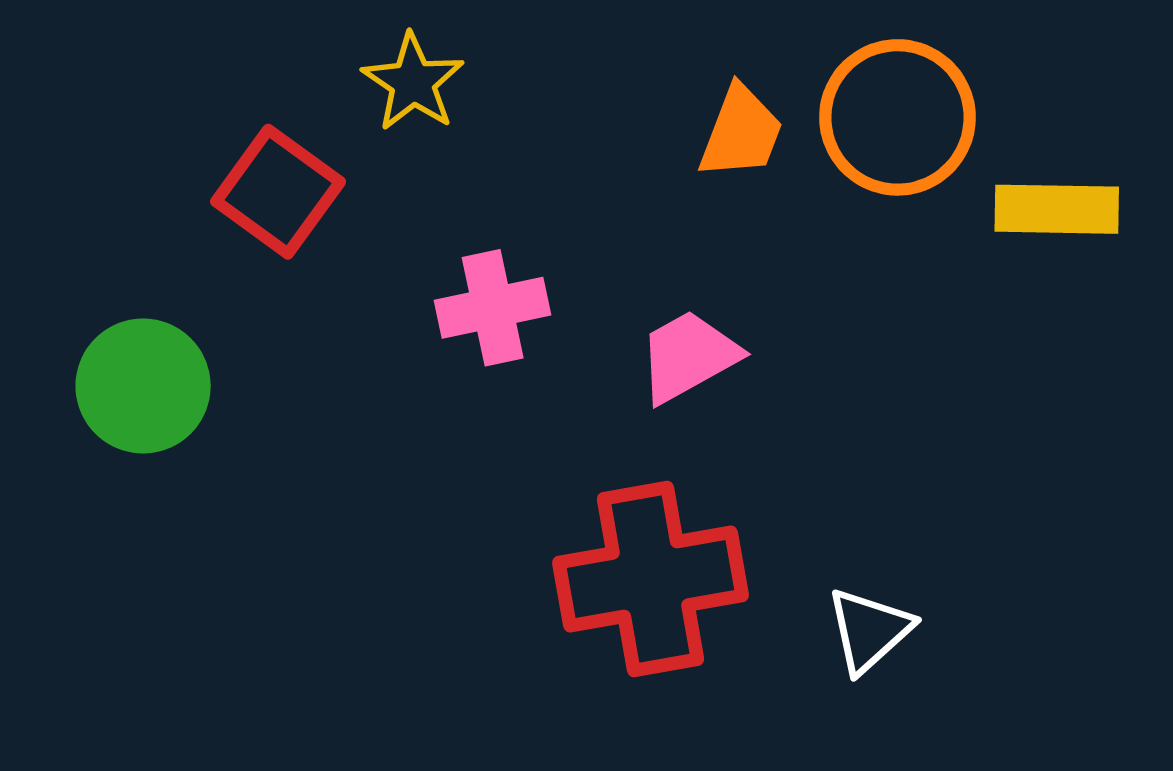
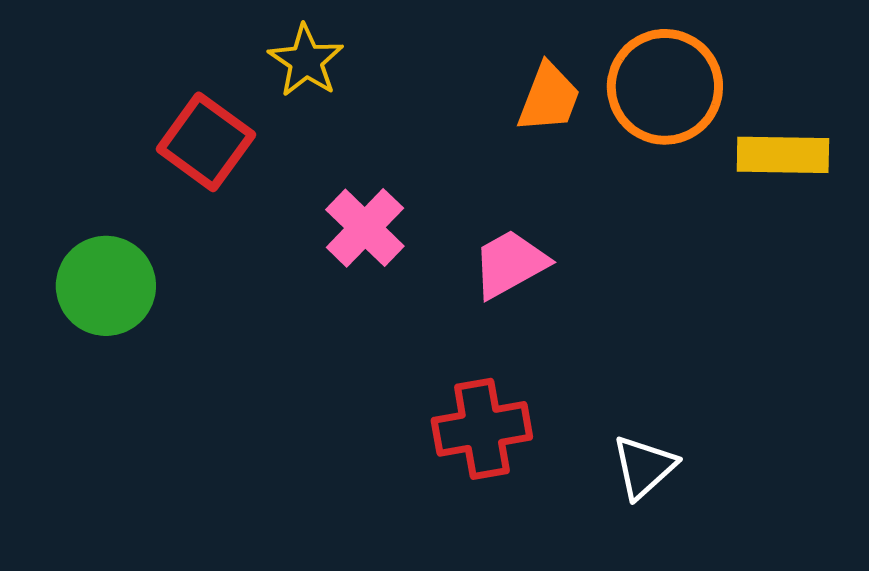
pink cross: (493, 308) -> (365, 228), turned -34
red cross: (651, 579) -> (482, 429), size x0.7

